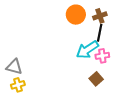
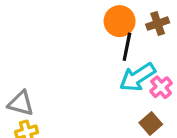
black line: (100, 33) -> (127, 47), moved
pink cross: (102, 56) -> (161, 87), turned -32

